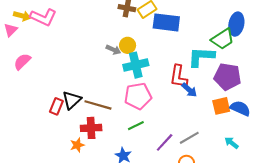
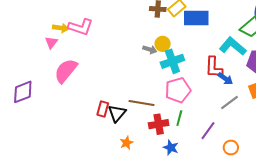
cyan L-shape: (201, 57) -> (233, 46), turned 44
pink semicircle: (22, 62) -> (66, 71), size x1.5
black triangle: (72, 100) -> (117, 113), moved
green line: (136, 126) -> (179, 118), turned -42
red cross: (91, 128) -> (159, 124), moved
gray line: (189, 138) -> (230, 103), moved

